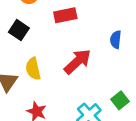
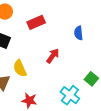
red arrow: (78, 61) -> (53, 56), size x0.7

